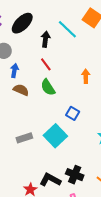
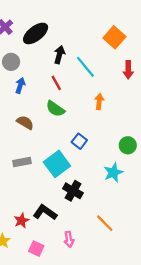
cyan line: (67, 29) -> (85, 67), moved
green semicircle: (48, 87) -> (55, 109), turned -30
brown semicircle: (21, 90) -> (25, 123), moved
black cross: (75, 175) -> (73, 191), moved

